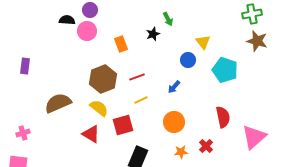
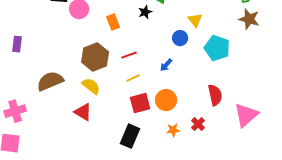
red square: (123, 125) -> (140, 103), moved
pink cross: (23, 133) -> (15, 111), size x1.5

